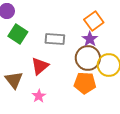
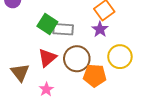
green square: (18, 34) -> (47, 24), moved
brown circle: (88, 58) -> (77, 59), moved

